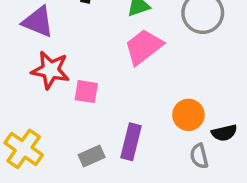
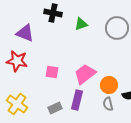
pink trapezoid: (144, 47) -> (85, 74), moved
red star: (50, 70) -> (17, 61), moved
gray semicircle: (199, 156) -> (108, 104), moved

